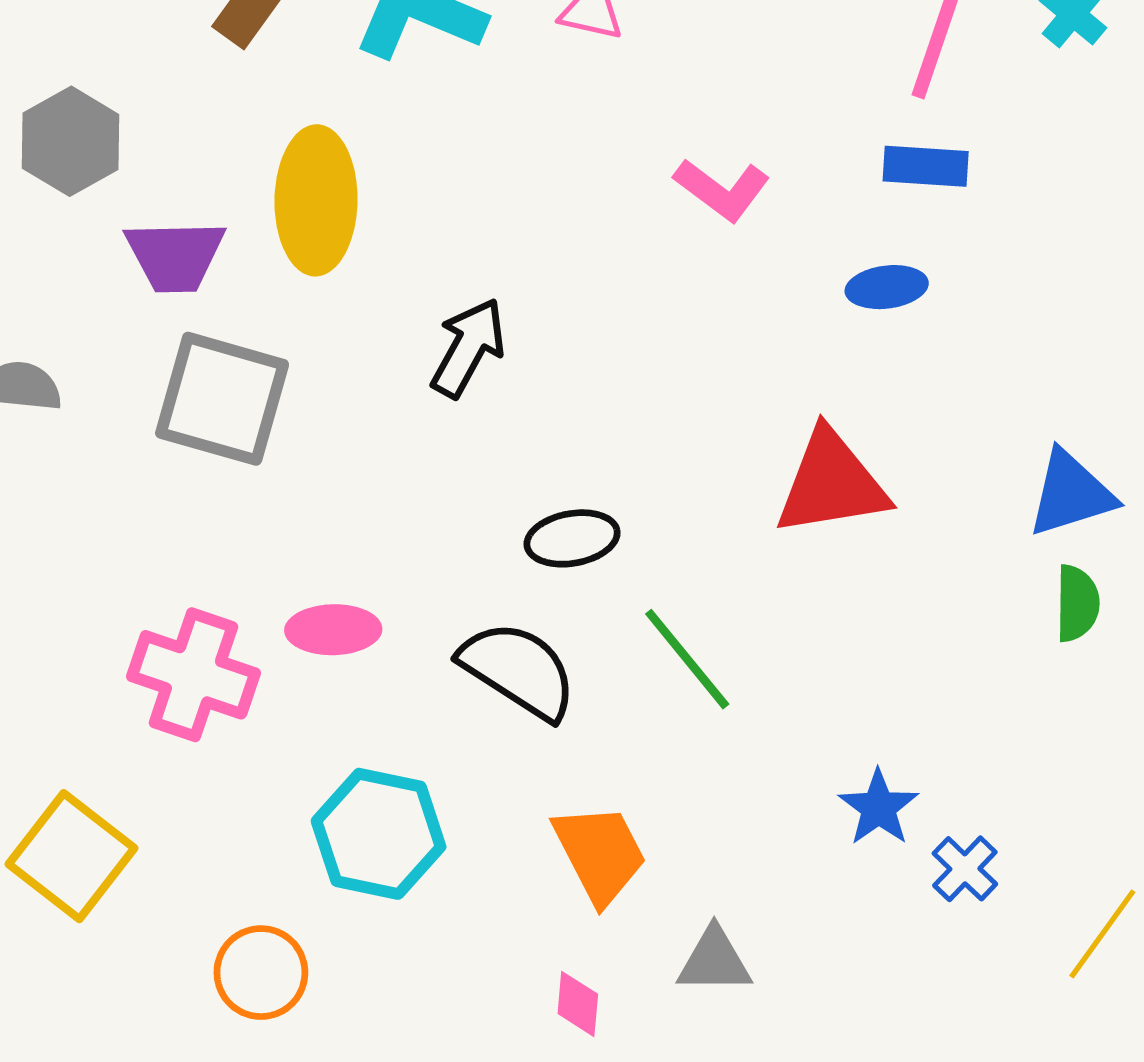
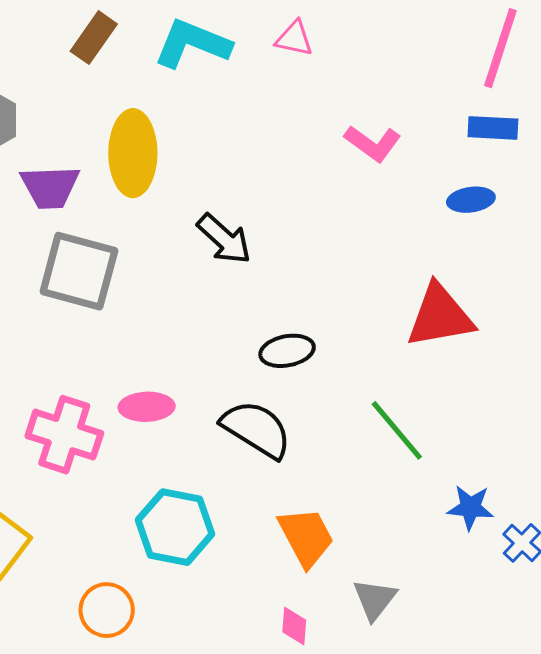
black arrow: (468, 348) -> (224, 239), turned 104
green line: (687, 659) -> (397, 430), moved
blue star: (878, 808) -> (470, 507), turned -30
gray triangle: (714, 961) -> (375, 599), turned -51

